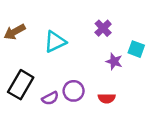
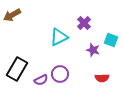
brown arrow: (15, 32) -> (12, 15), moved
cyan triangle: (55, 42) -> (59, 37), moved
red semicircle: (107, 98) -> (102, 78), moved

